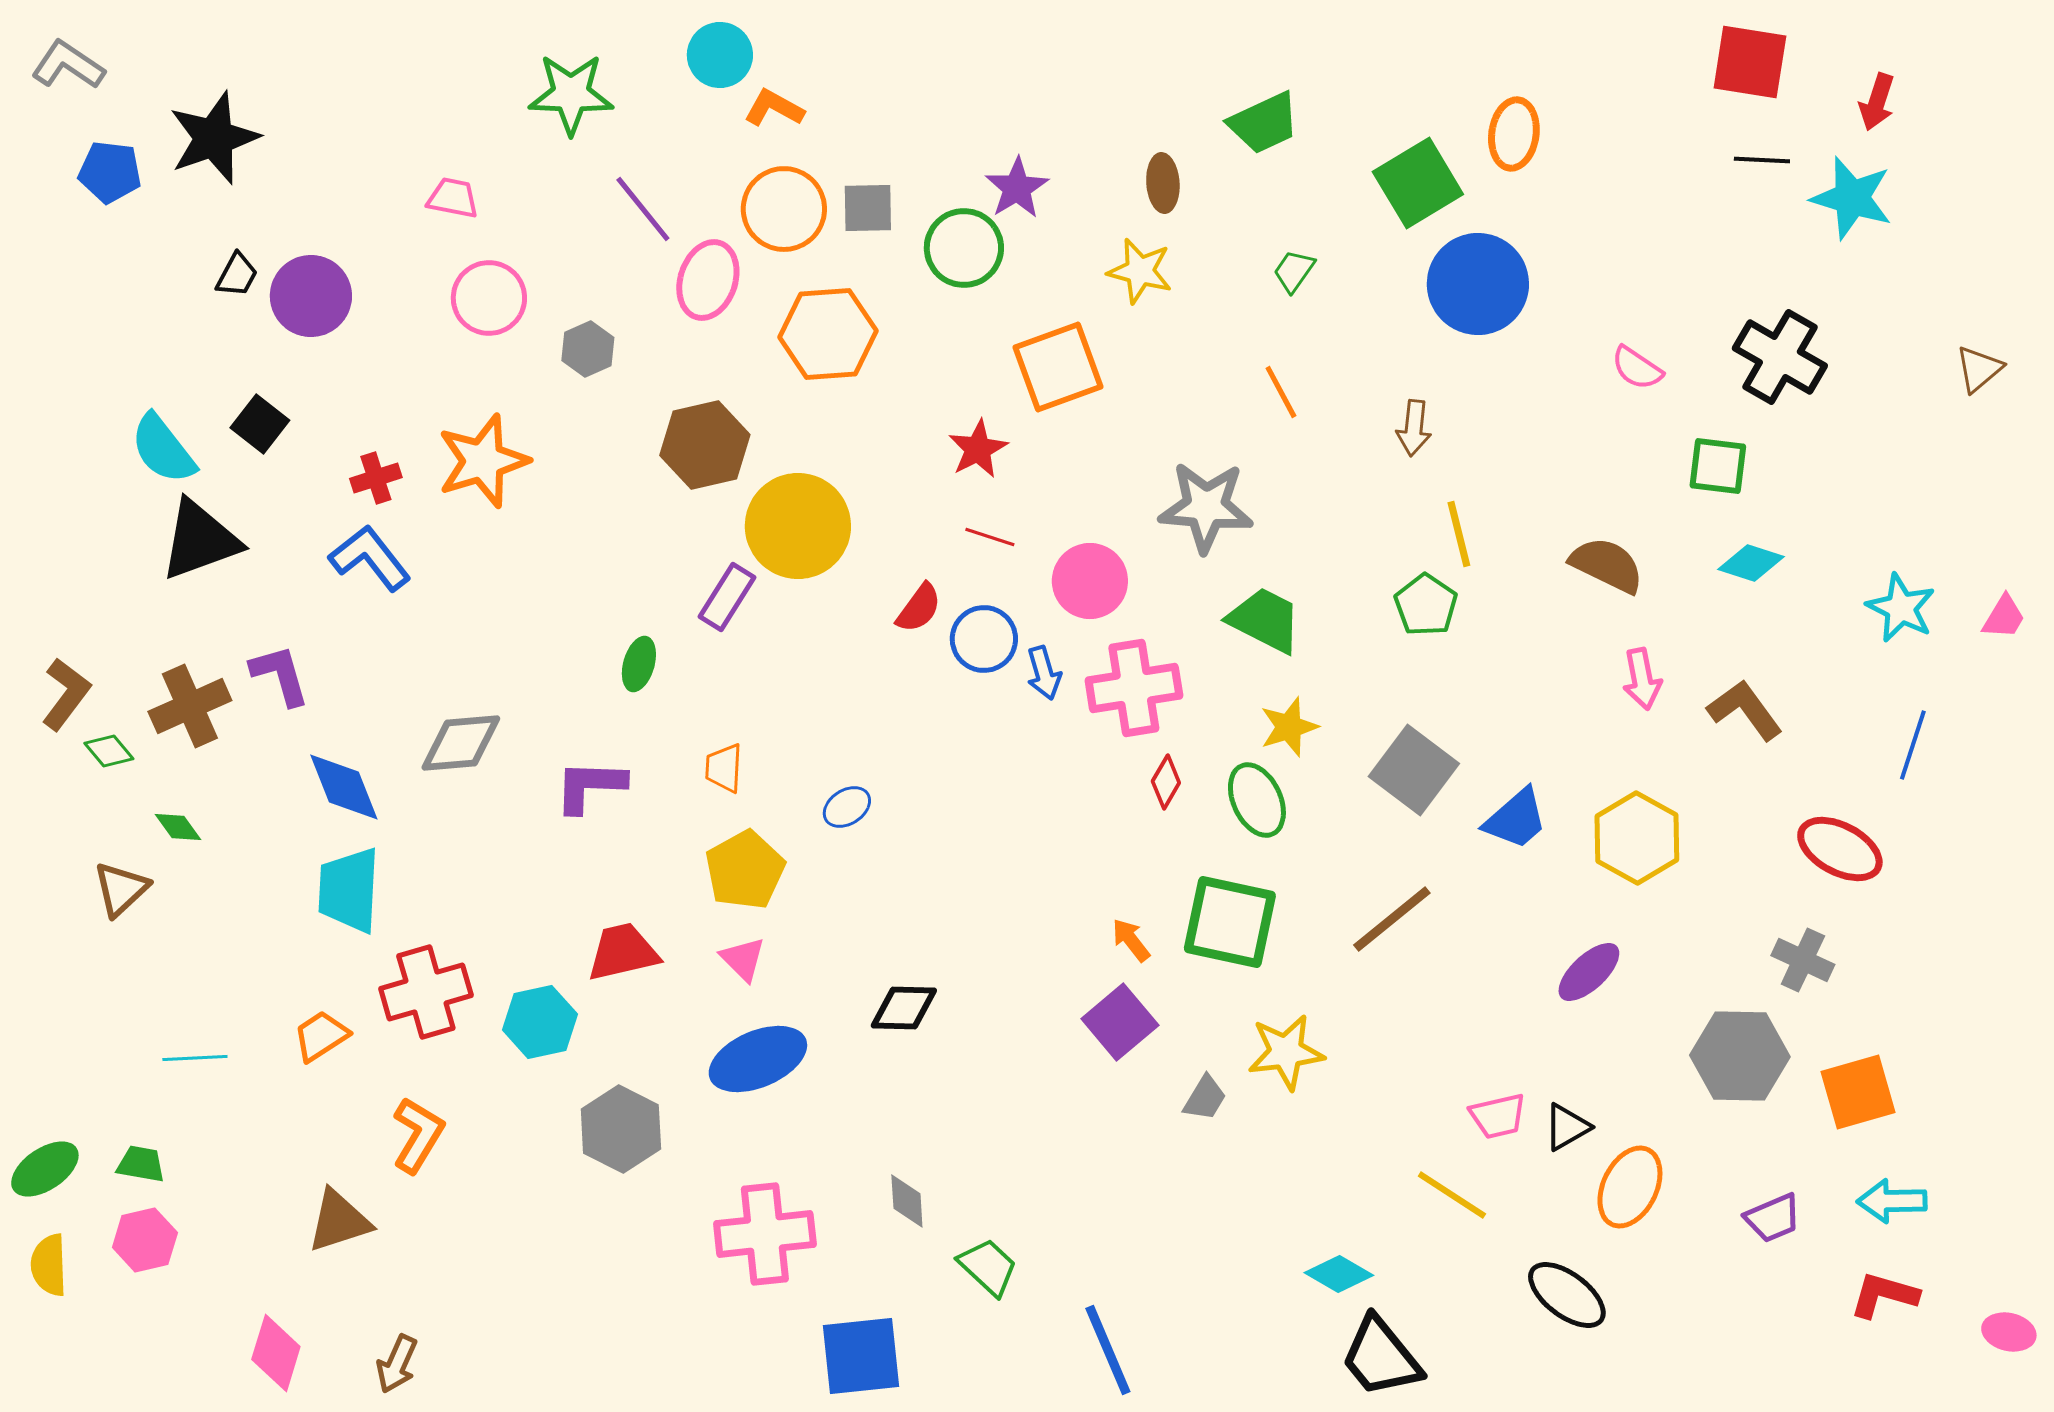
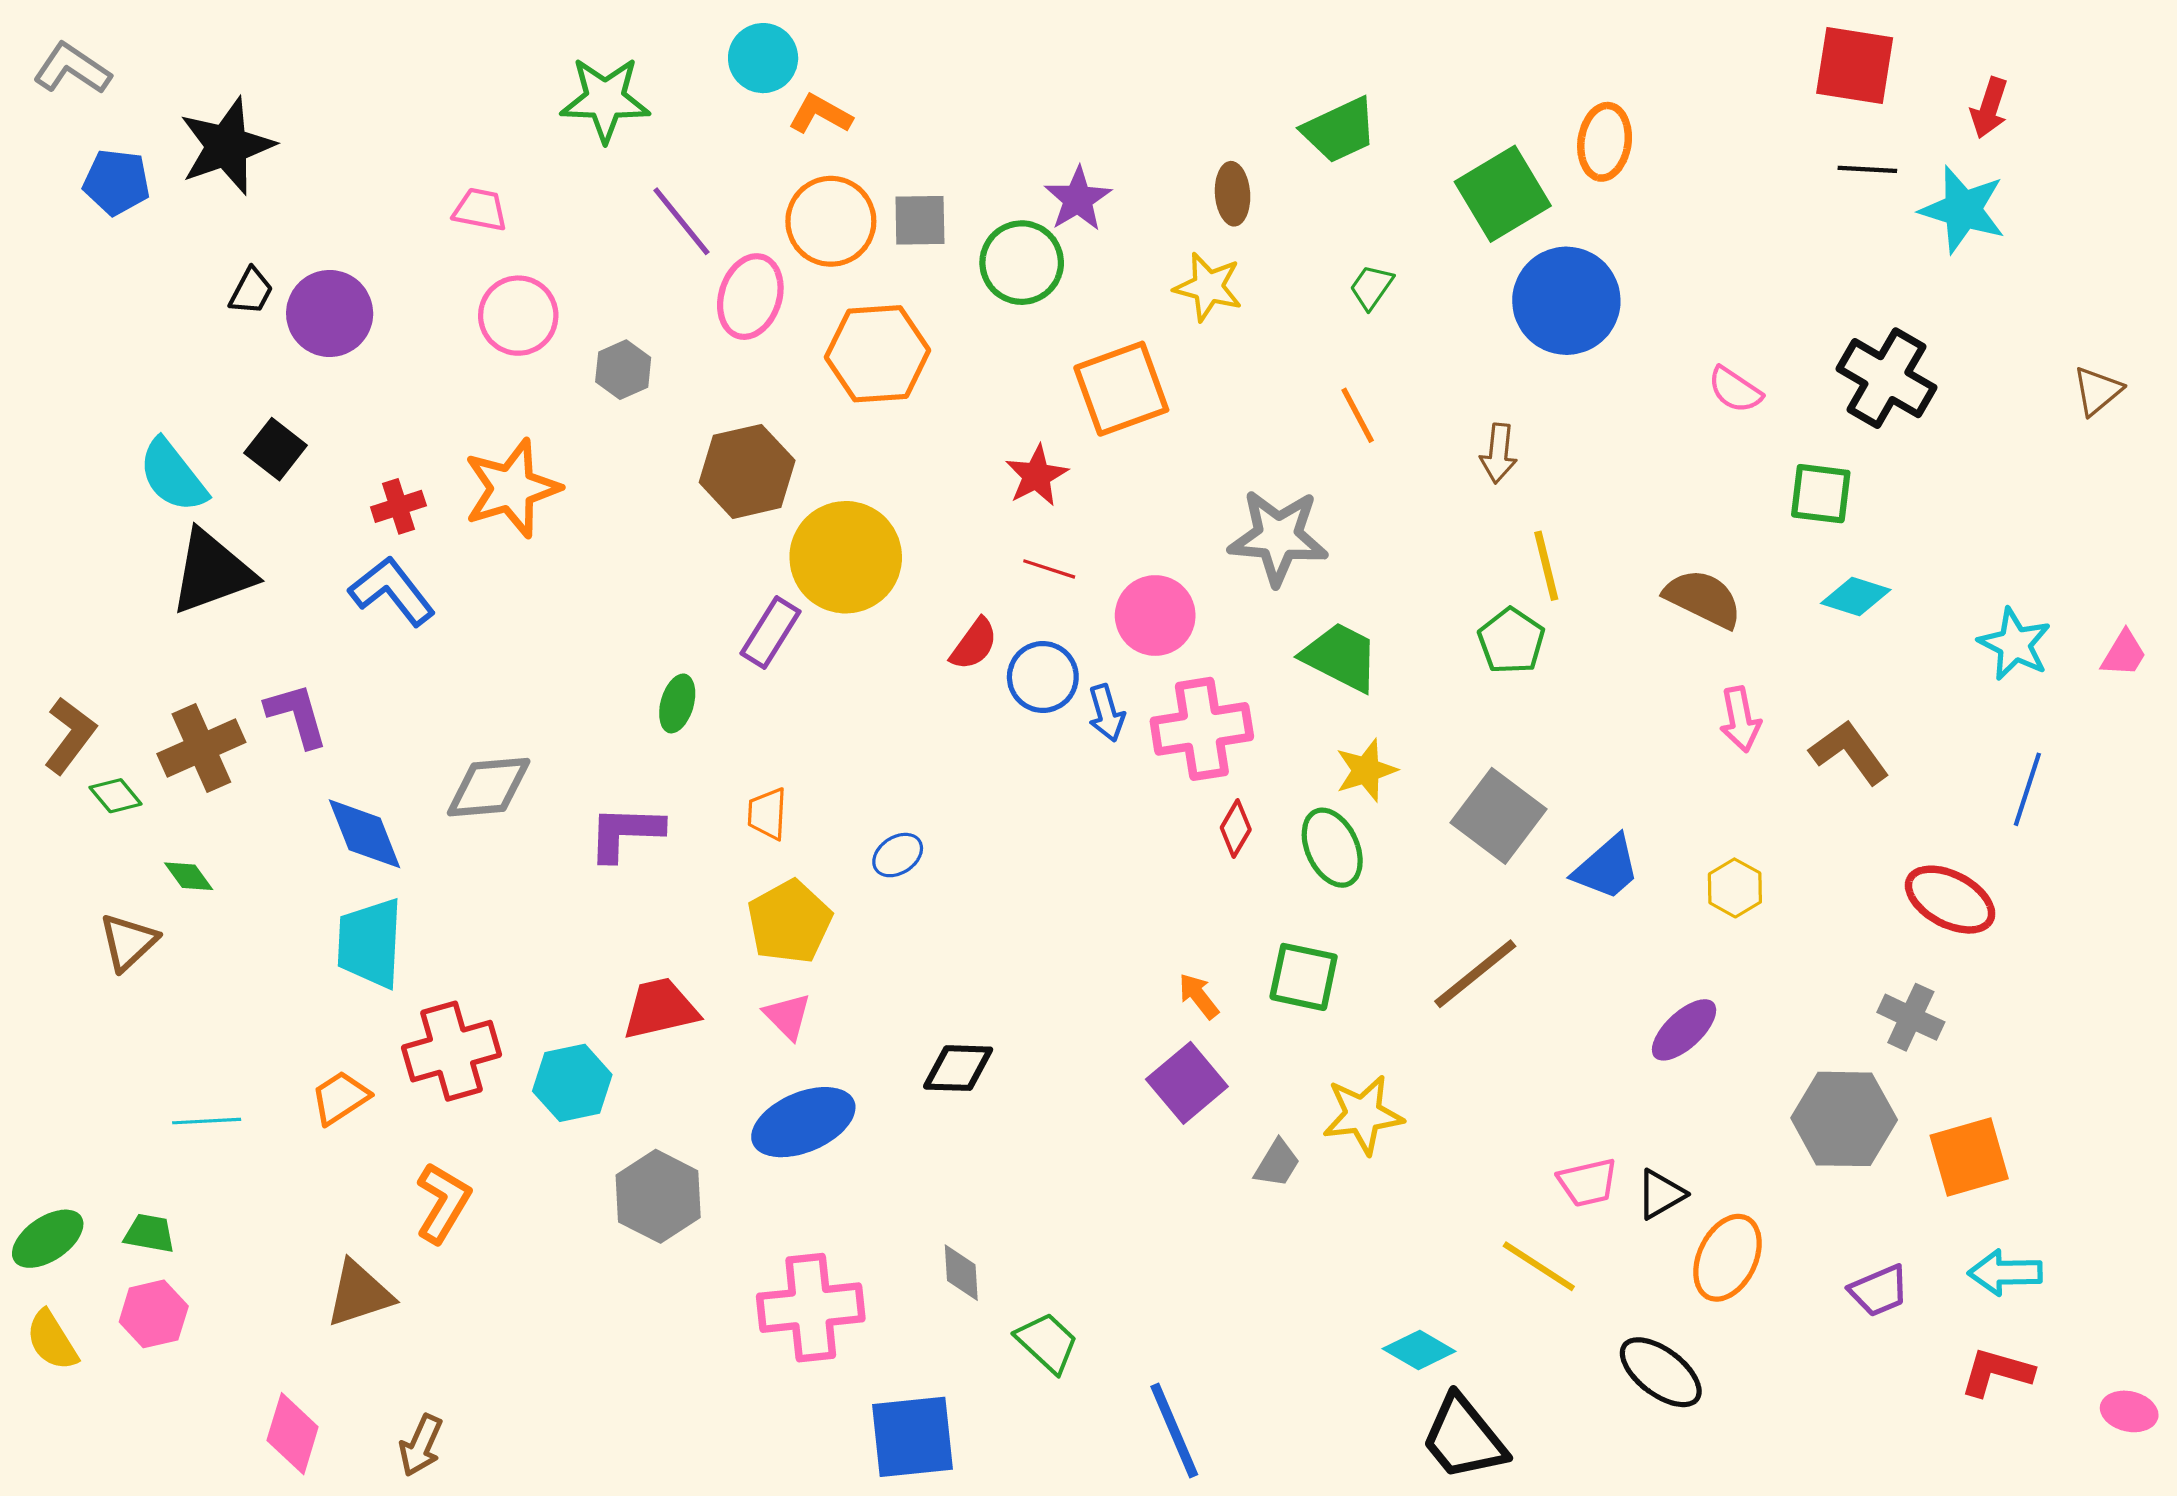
yellow hexagon: (1637, 838) -> (1735, 888), size x0.6
green square: (1230, 922) -> (1304, 977), size x0.7
yellow semicircle: (49, 1265) -> (52, 1340), turned -30

